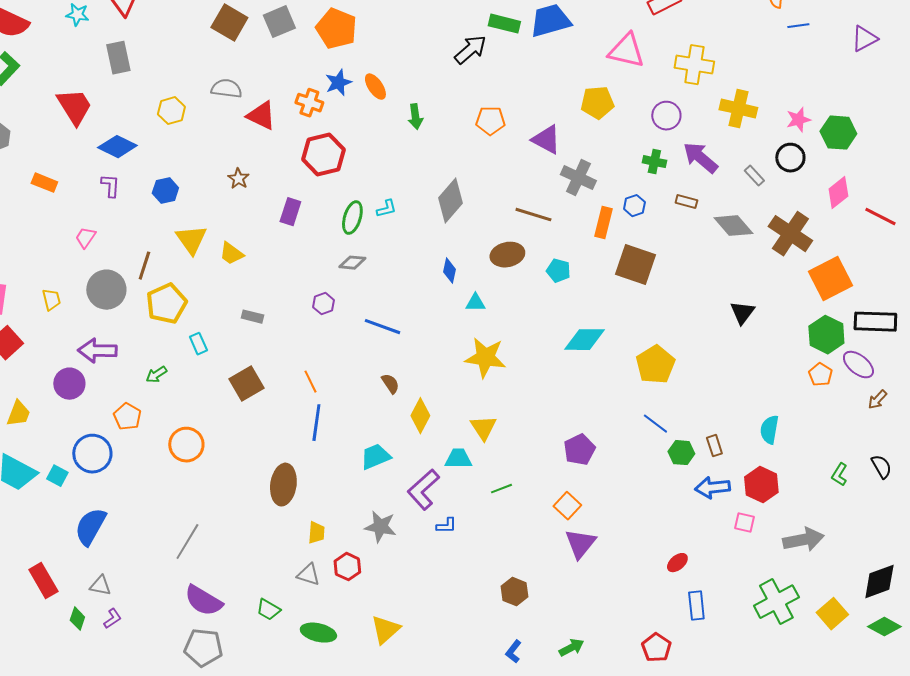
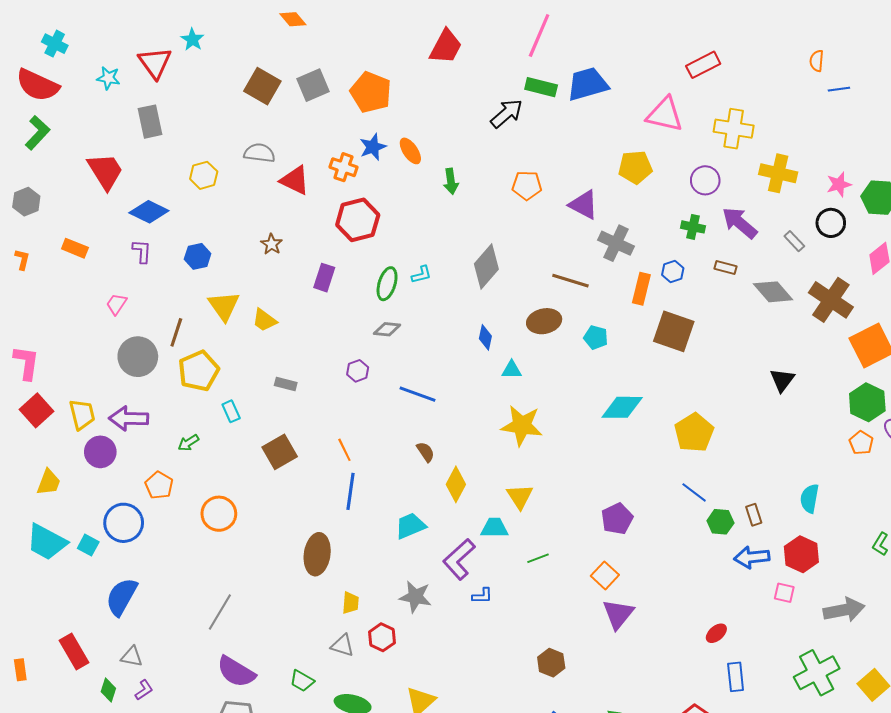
yellow trapezoid: (51, 300) -> (82, 414), moved, size x1.4

